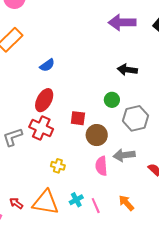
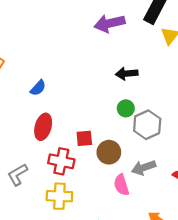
green circle: (112, 100) -> (126, 108), moved
red cross: (41, 128) -> (61, 161), moved
yellow cross: (58, 166) -> (59, 196), moved, size x1.6

